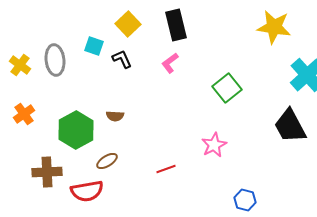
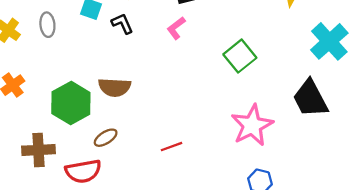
gray ellipse: (55, 60) -> (47, 25), size x0.7
brown semicircle: (115, 116) -> (115, 87), size x1.6
pink star: (214, 145) -> (252, 125), moved, size x1.5

